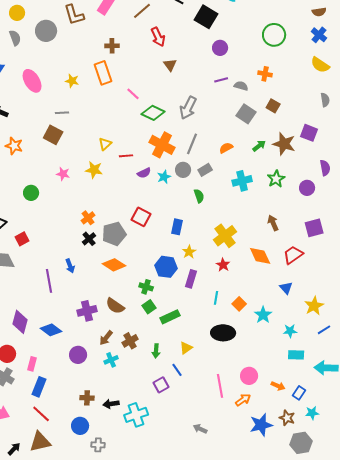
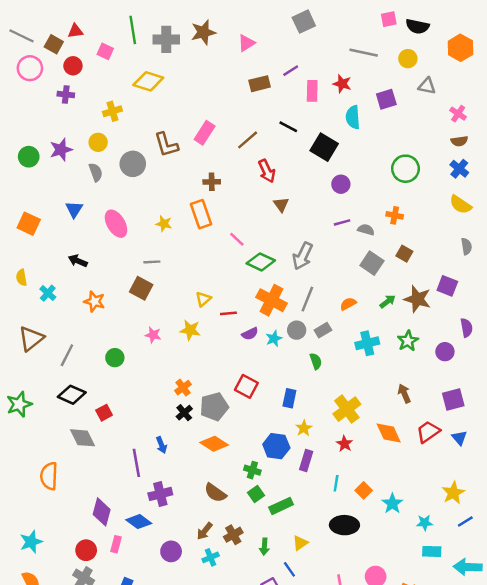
blue triangle: (286, 288) -> (459, 438), moved
purple cross: (87, 311) -> (160, 494), moved
pink rectangle: (32, 364) -> (116, 544), moved

